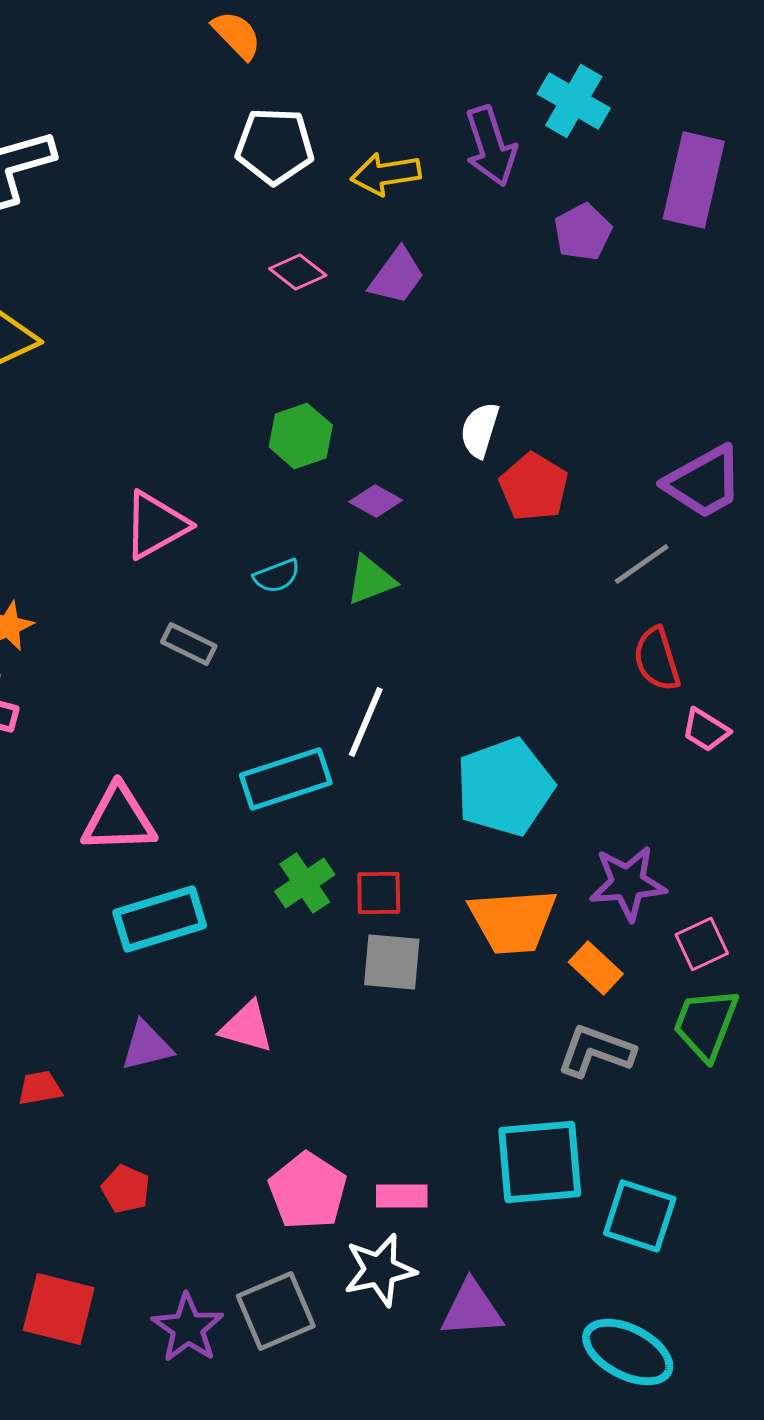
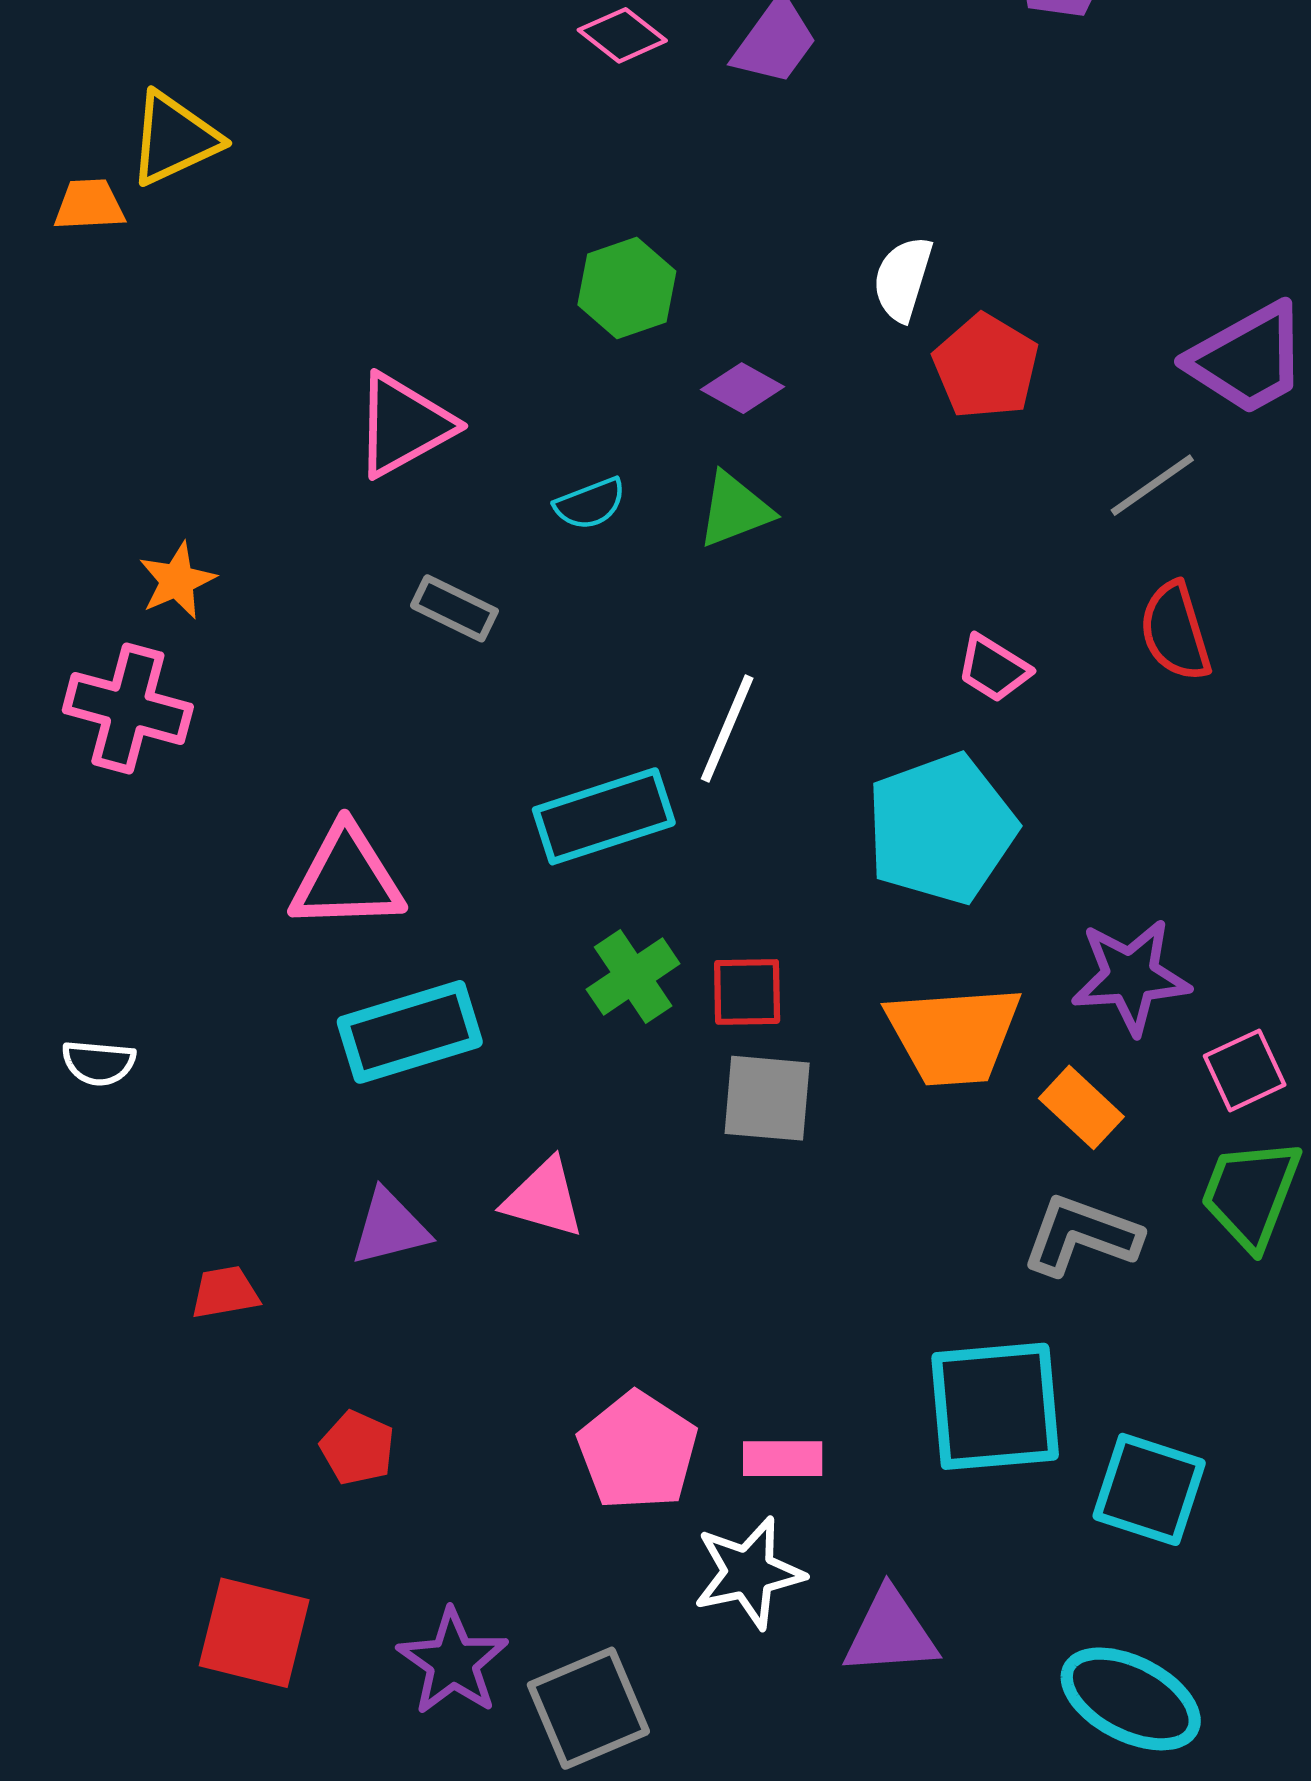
pink trapezoid: (706, 730) -> (994, 668), moved
gray square: (276, 1311) -> (588, 1708), moved

